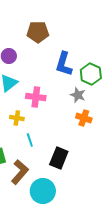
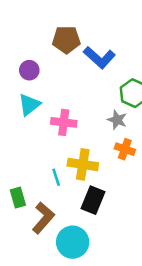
blue L-shape: (64, 64) -> (99, 57), moved, turned -65
yellow cross: (17, 118) -> (83, 164), moved, size x1.6

